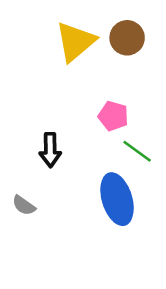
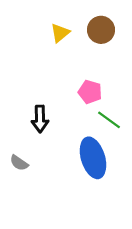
yellow triangle: (75, 42) -> (60, 33), size x0.6

